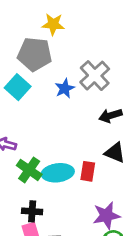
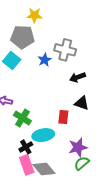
gray cross: (95, 76) -> (65, 50), turned -30
cyan ellipse: (58, 173) -> (43, 135), moved
black cross: (32, 211) -> (26, 147), turned -32

